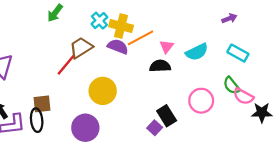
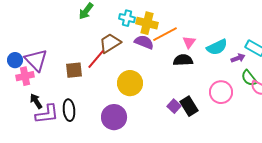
purple arrow: (229, 18) -> (238, 58), moved
cyan cross: (99, 21) -> (127, 18), turned -35
brown square: (42, 104) -> (74, 70), moved
purple square: (155, 128) -> (174, 106), moved

